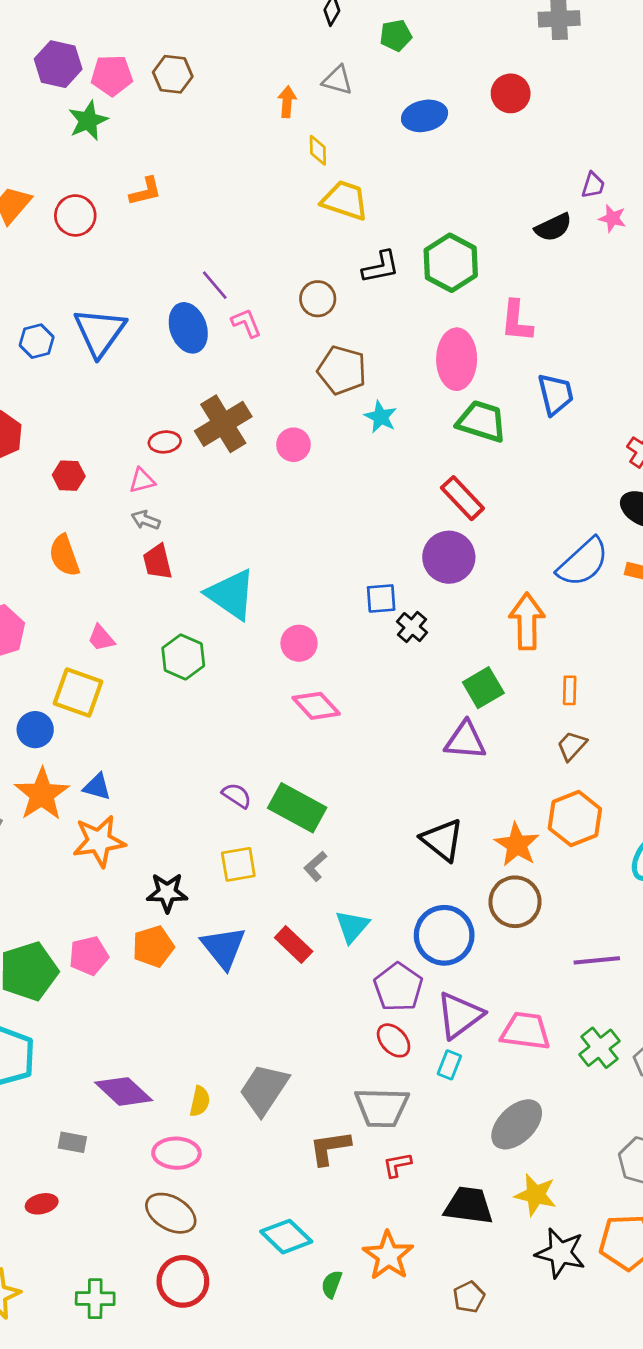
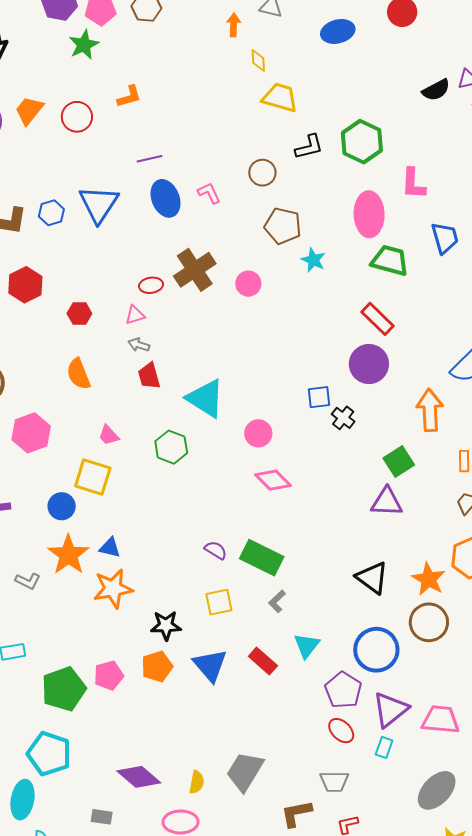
black semicircle: (553, 227) -> (436, 90), moved
purple line: (215, 285) -> (149, 159), moved, turned -60
gray trapezoid: (382, 1107) -> (334, 782), size x0.7

